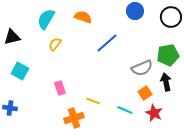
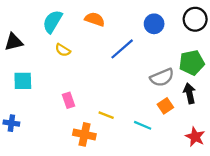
blue circle: (135, 11) -> (154, 24), moved
yellow semicircle: (55, 44) -> (63, 50), turned -96
cyan square: (20, 71) -> (23, 81), turned -30
red star: (154, 113) -> (195, 137), moved
orange cross: (74, 118) -> (84, 134), turned 30

